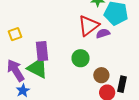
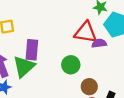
red triangle: (89, 26) -> (86, 32), turned 35
green triangle: (38, 68) -> (24, 67), turned 40

